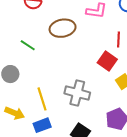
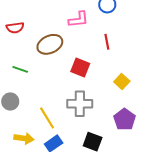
red square: (107, 61) -> (80, 67), moved

